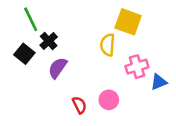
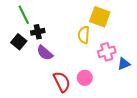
black cross: (49, 41) -> (38, 32), turned 32
purple semicircle: (58, 68) -> (45, 53), turned -84
red semicircle: (79, 105) -> (62, 82), size x1.5

